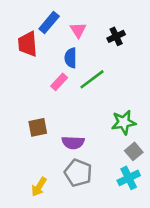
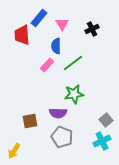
green star: (124, 122) -> (74, 94), moved
brown square: (38, 127) -> (30, 121), moved
yellow arrow: (39, 187) -> (14, 151), moved

